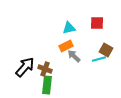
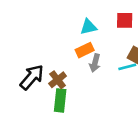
gray arrow: (74, 56) -> (95, 63), turned -120
brown cross: (45, 69) -> (58, 80), turned 32

